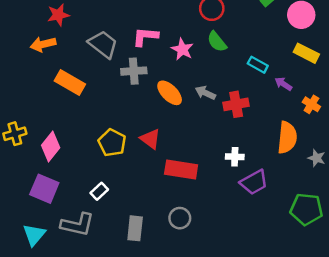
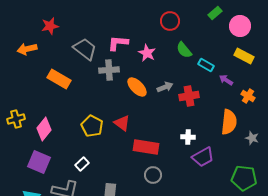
green semicircle: (217, 42) -> (184, 50), moved
orange arrow: (43, 44) -> (27, 49), moved
gray arrow: (205, 93) -> (165, 87), turned 133
gray circle: (180, 218) -> (153, 175), moved

